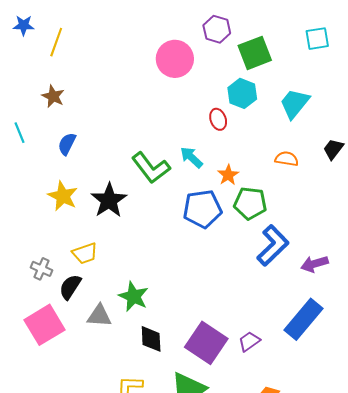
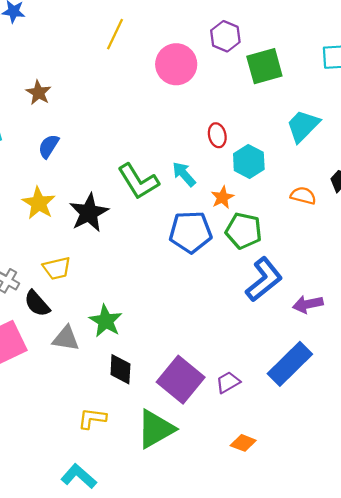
yellow line: (56, 42) -> (115, 34), moved
cyan hexagon: (242, 93) -> (249, 161), moved
orange semicircle: (287, 159) -> (303, 196), moved
black semicircle: (70, 287) -> (37, 304), turned -80

